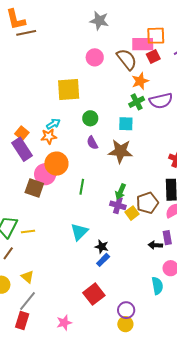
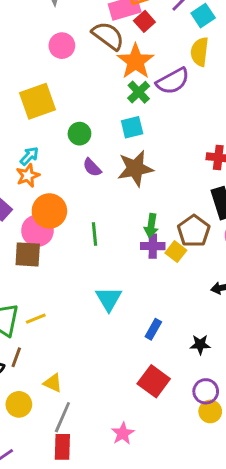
orange star: (140, 81) -> (136, 61), size x1.4
black star: (102, 247) -> (200, 345), moved

